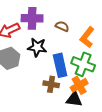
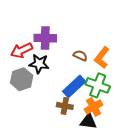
brown semicircle: (62, 26) -> (80, 56), moved
black star: (37, 47) -> (39, 64), moved
blue rectangle: (60, 65) -> (74, 86), turned 60

